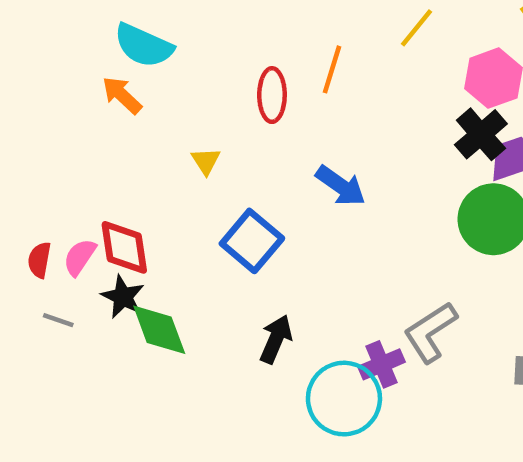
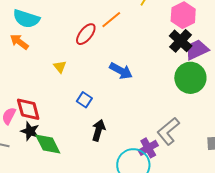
orange line: (332, 69) -> (111, 20), turned 40
red ellipse: (272, 95) -> (86, 34), turned 45
blue square: (252, 241) -> (84, 100), size x0.6
black arrow: (276, 339) -> (98, 130), moved

